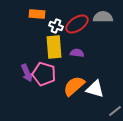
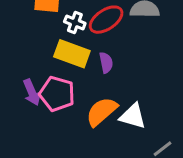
yellow rectangle: (54, 47) -> (72, 54), turned -65
purple semicircle: (77, 53) -> (106, 63), turned 72

